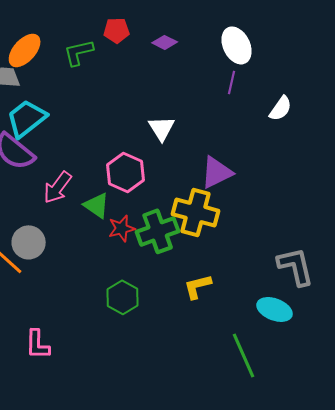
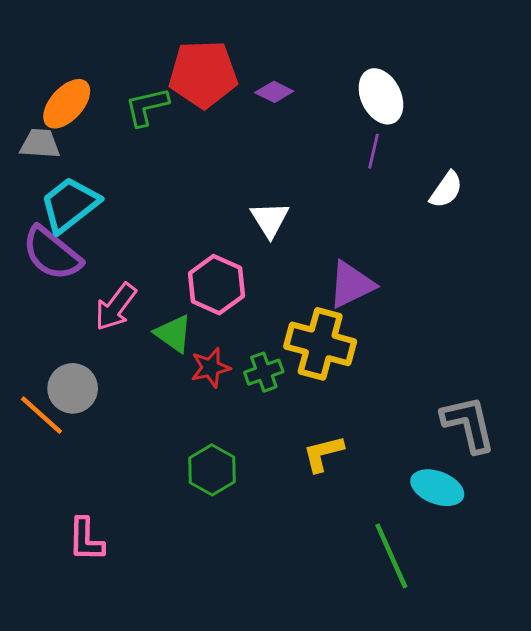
red pentagon: (117, 30) -> (203, 74), size x1.8
green cross: (158, 231) -> (264, 372), size x0.6

